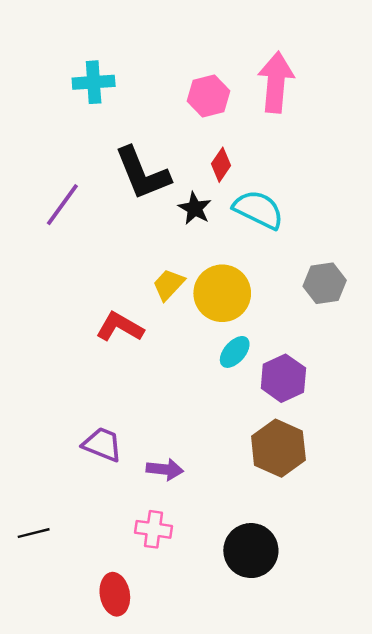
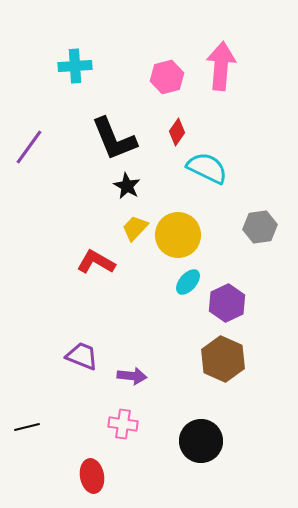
purple line: (62, 205) -> (29, 147), moved
black star: (195, 208) -> (127, 186), moved

